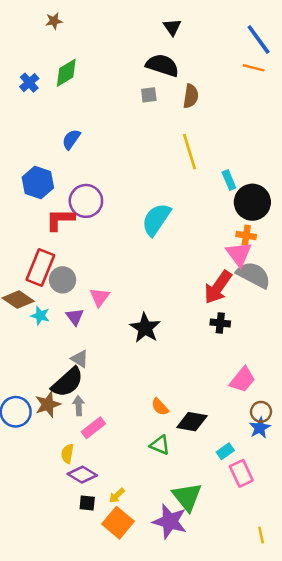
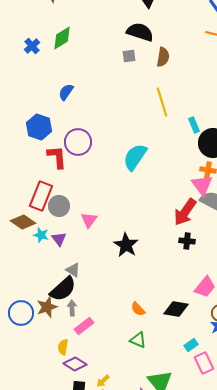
red L-shape: (60, 219) -> (57, 157), turned 85
purple triangle: (75, 317) -> (59, 239), moved
black diamond: (192, 422) -> (176, 309), moved

